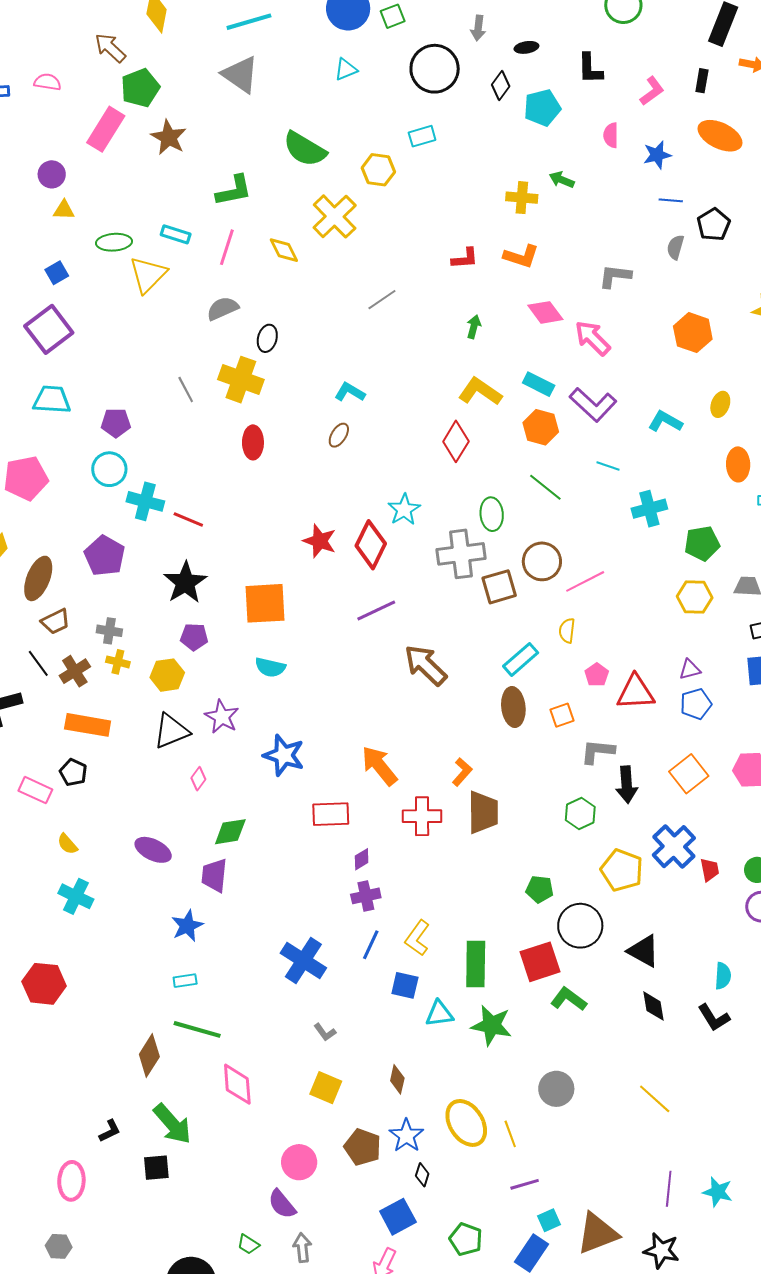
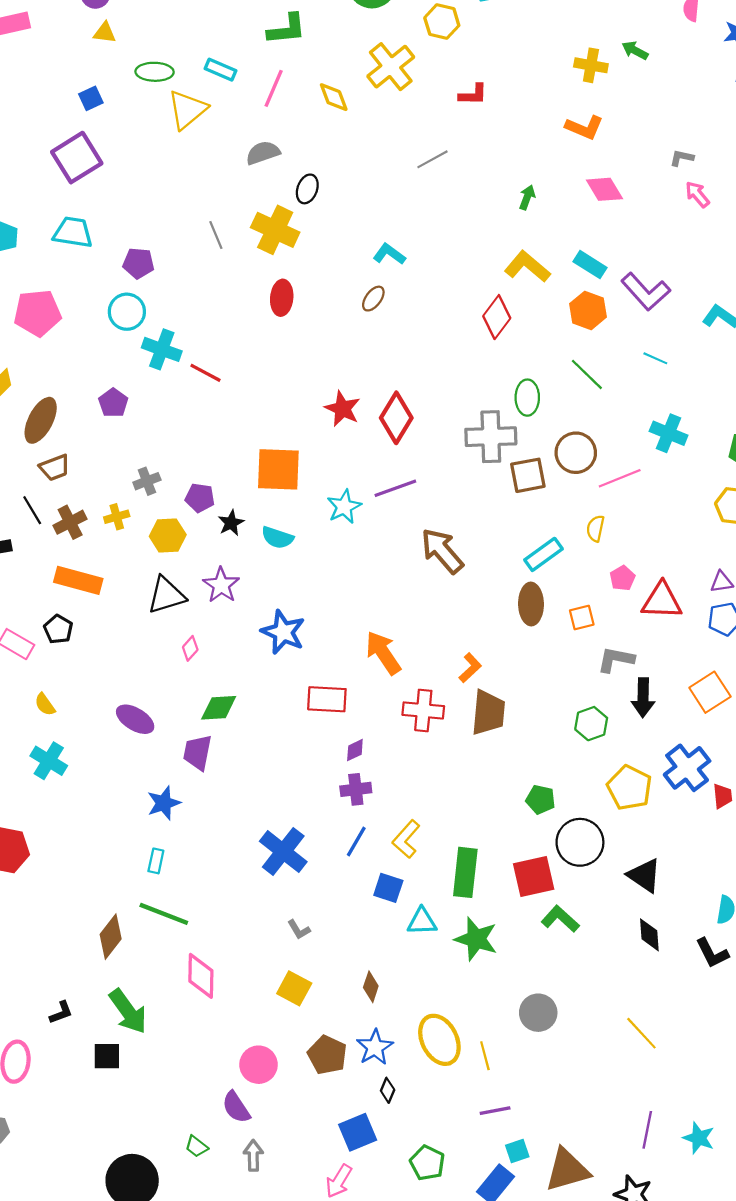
red L-shape: (465, 258) -> (473, 95), moved
gray L-shape: (615, 276) -> (682, 158), size x0.7
pink arrow: (593, 338) -> (697, 194), moved, size x0.7
cyan cross: (649, 509) -> (669, 433), moved, turned 32
cyan star: (404, 510) -> (344, 507), moved
purple pentagon: (105, 556) -> (113, 403), size x0.7
black star: (185, 583) -> (231, 523), moved, size x0.6
gray cross: (109, 631) -> (147, 481), moved, turned -35
yellow cross: (118, 662) -> (117, 517), turned -35
cyan rectangle: (185, 981) -> (156, 861), turned -75

